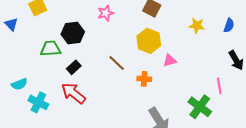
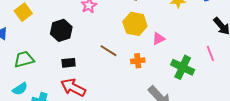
green trapezoid: (51, 49) -> (24, 59), moved
black rectangle: (74, 67) -> (69, 63), turned 48
green cross: (200, 107) -> (183, 67), moved

